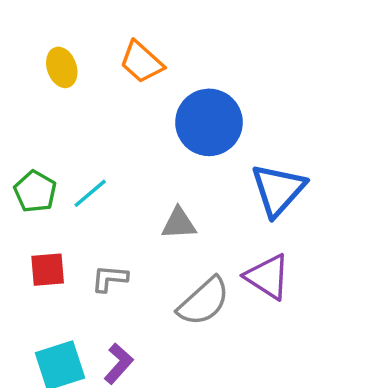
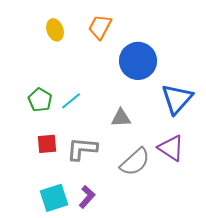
orange trapezoid: (142, 62) -> (100, 27), turned 76
gray L-shape: (110, 278) -> (82, 149), size x1.5

